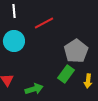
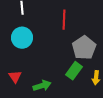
red line: (44, 23) -> (64, 20), moved, turned -60

